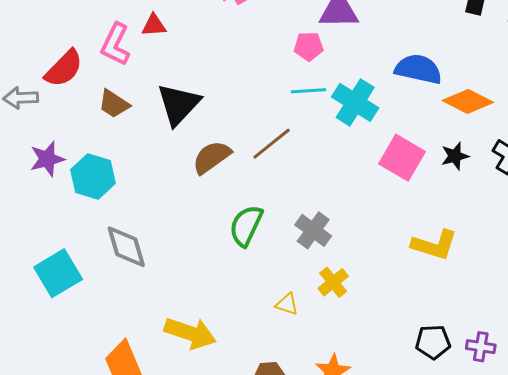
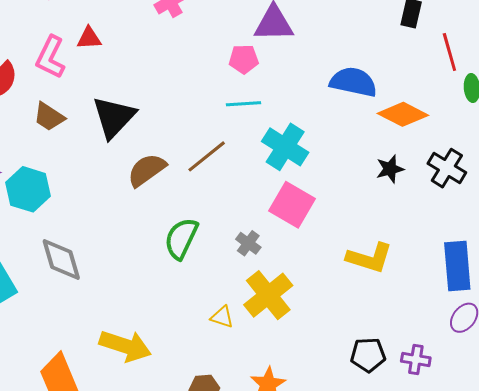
cyan cross: (355, 102) -> (285, 147), moved
pink square: (402, 158) -> (292, 205), moved
gray cross: (313, 230) -> (248, 243), size x0.7
yellow cross: (333, 282) -> (268, 295), size x1.6

